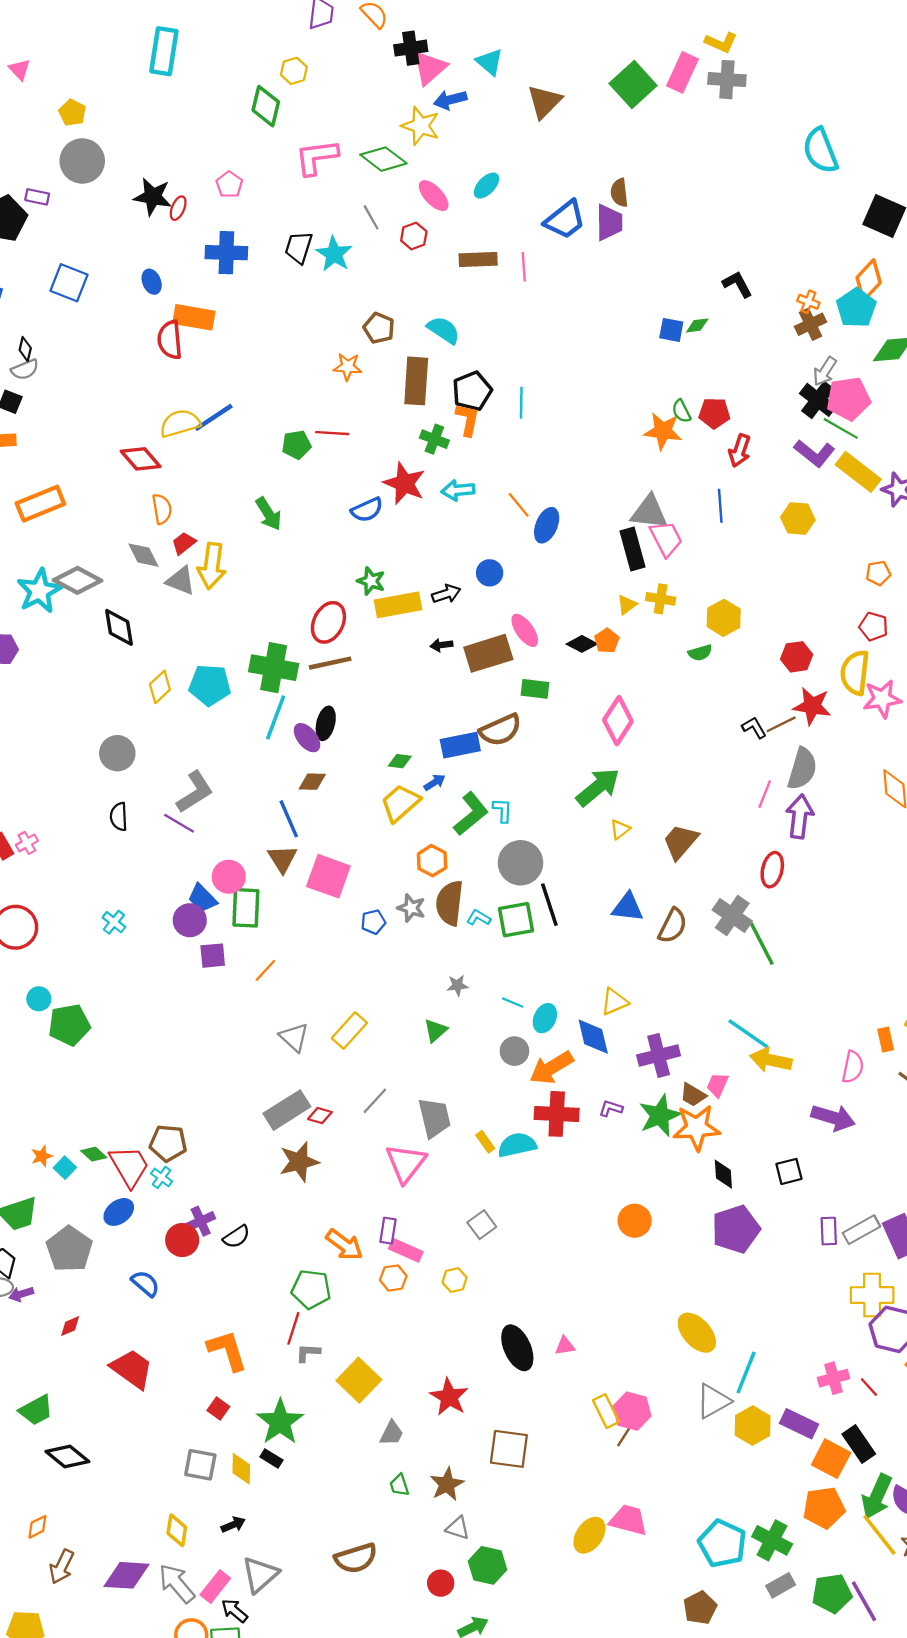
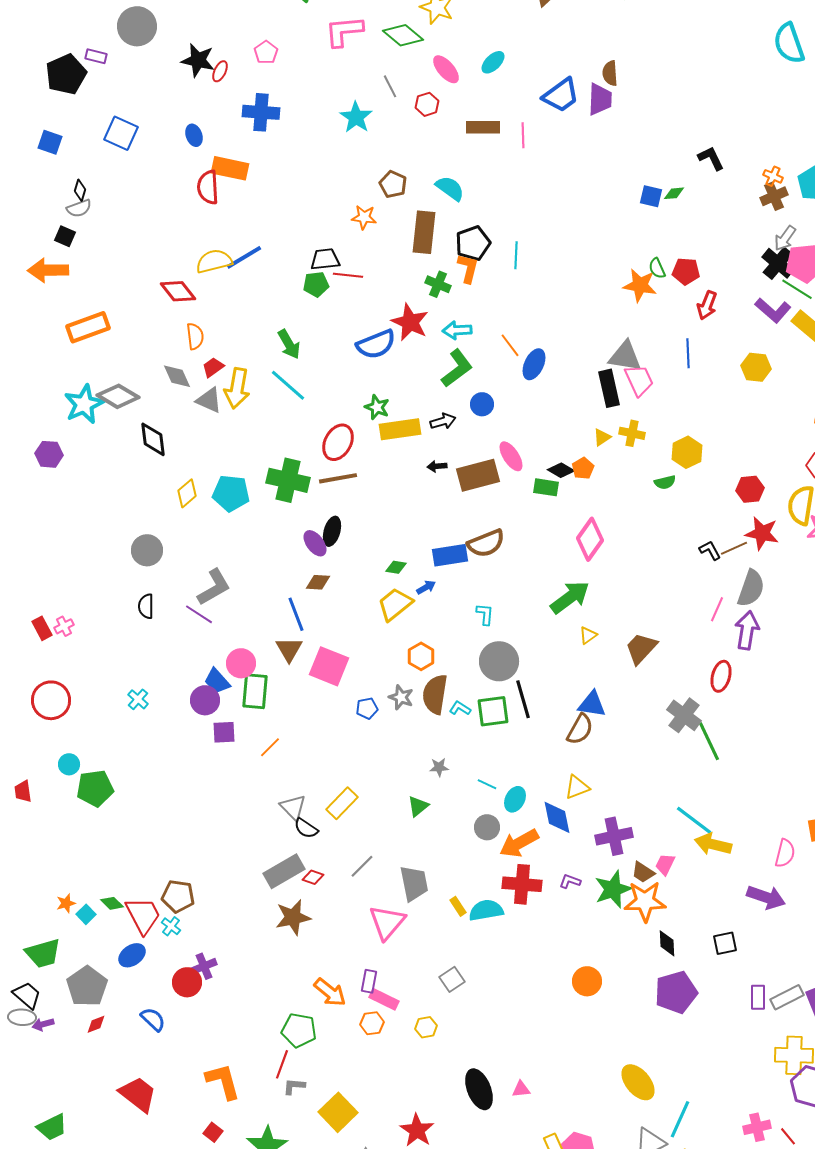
black trapezoid: (299, 247) -> (325, 259), moved, turned 64
blue semicircle: (367, 510) -> (376, 344), size x1.4
green rectangle: (535, 689) -> (546, 487), moved
cyan line: (276, 717) -> (288, 385), moved, turned -72
green L-shape: (471, 814) -> (457, 368), moved
brown semicircle: (673, 926) -> (580, 729), moved
black semicircle: (236, 1237) -> (306, 828), moved, turned 65
red diamond: (70, 1326) -> (96, 1024), moved

